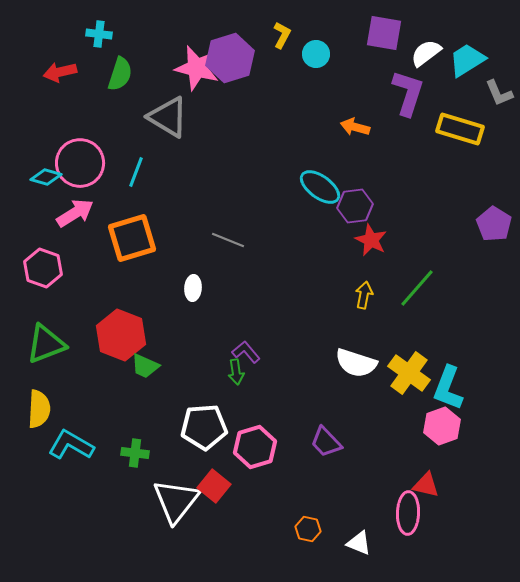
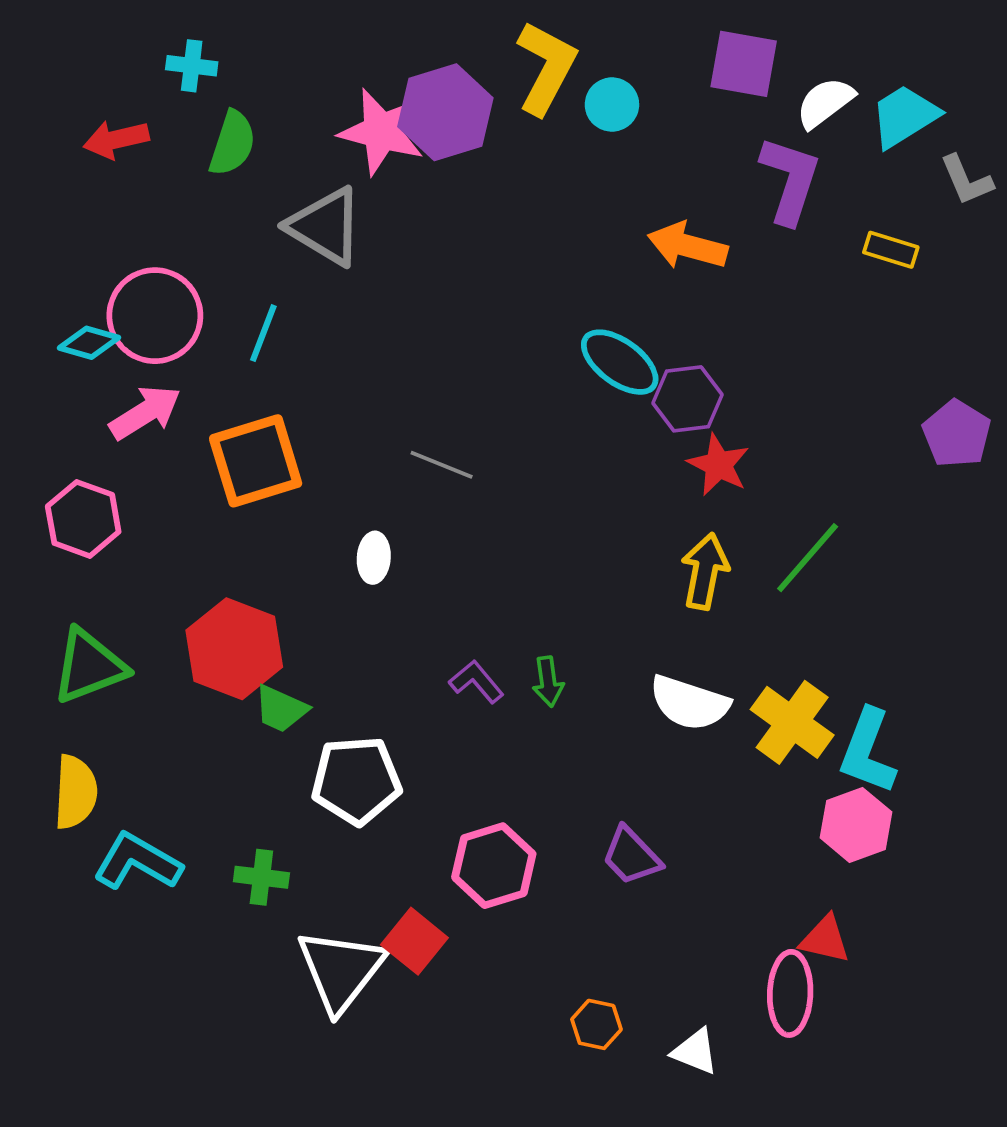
yellow L-shape: (282, 35) -> (546, 68), size x1.8
orange arrow: (355, 127) -> (687, 246), size x1.4
yellow rectangle: (460, 129) -> (891, 250), size x0.6
yellow arrow: (364, 295) -> (705, 571), size x1.4
green arrow: (236, 372) -> (548, 682), moved
white pentagon: (204, 427) -> (356, 780), moved

